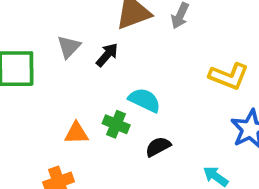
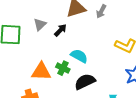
orange triangle: (76, 133) -> (41, 72), size x1.5
black semicircle: (158, 147) -> (85, 82), size x1.5

